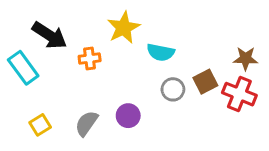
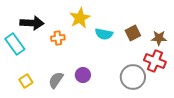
black arrow: (49, 35) -> (32, 23), turned -30
brown square: (205, 82) -> (133, 33), moved
gray circle: (173, 89) -> (133, 77), moved, size x1.6

